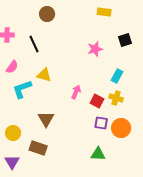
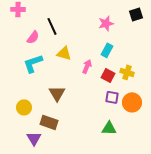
black line: (34, 44) -> (52, 26), moved
pink semicircle: (12, 67) -> (33, 37), moved
yellow triangle: (44, 75) -> (64, 53), moved
cyan rectangle: (117, 76) -> (107, 50), moved
purple triangle: (12, 162) -> (34, 138), moved

